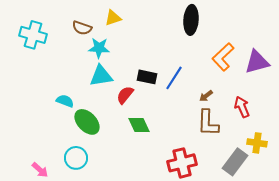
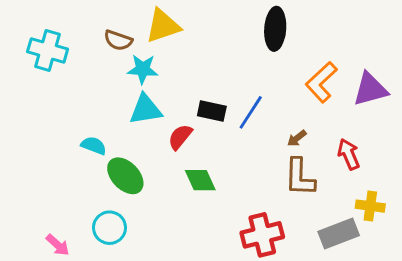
yellow triangle: (113, 18) -> (163, 26), size x1.5
gray rectangle: (235, 162) -> (339, 233), turned 32

